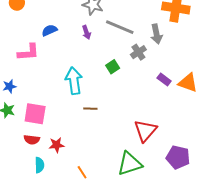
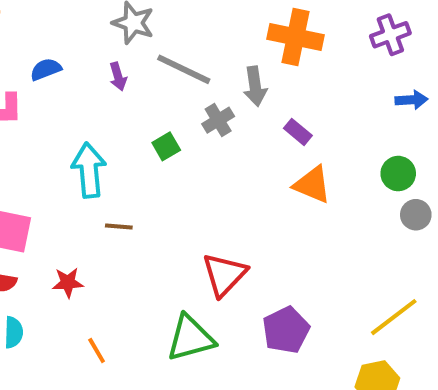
purple rectangle: (164, 79) -> (298, 132), moved
red star: (56, 145) -> (68, 283), moved
purple pentagon: (178, 157) -> (286, 330), turned 30

